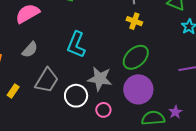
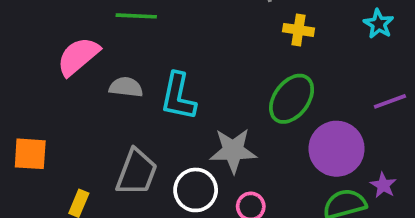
yellow cross: (134, 21) -> (298, 30), moved
gray semicircle: (30, 50) -> (126, 87), moved, turned -114
purple circle: (138, 89) -> (337, 149), moved

